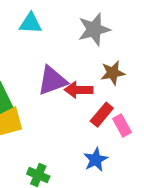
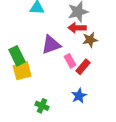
red arrow: (79, 90) -> (77, 28), moved
pink rectangle: (122, 125) -> (70, 61), moved

